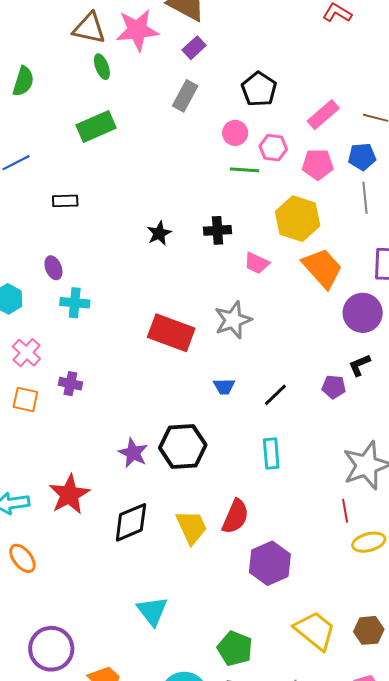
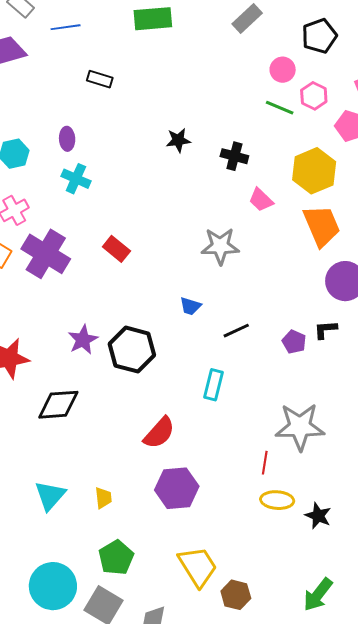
red rectangle: (171, 333) -> (116, 249), moved, size x0.6
purple cross: (70, 384) -> (46, 254), size x2.0
yellow trapezoid: (192, 527) -> (103, 498), moved, size x0.6
brown hexagon: (369, 630) -> (236, 595), moved

